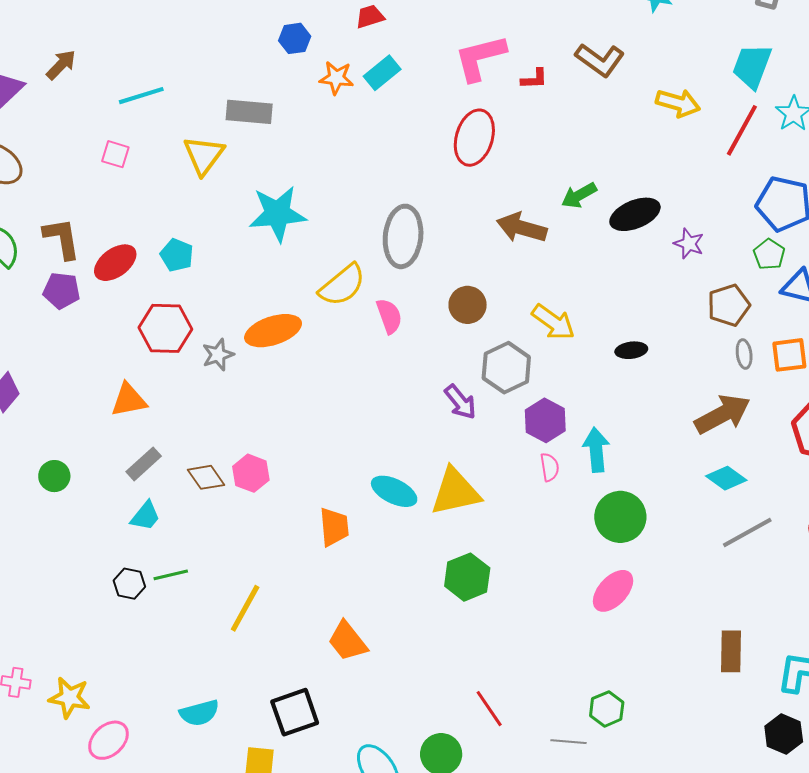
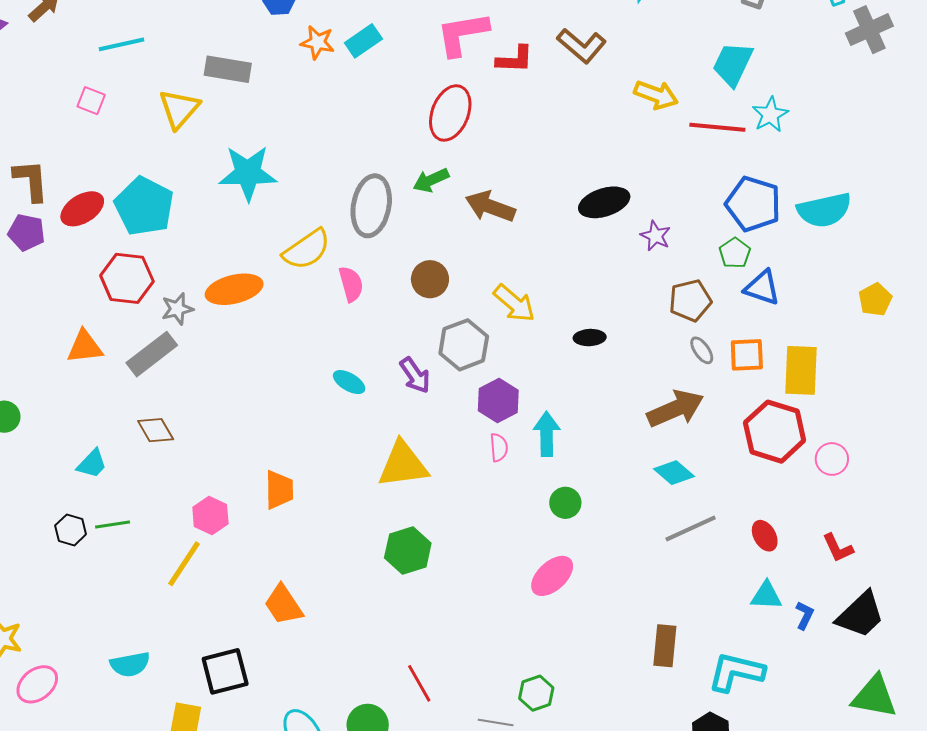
red L-shape: (534, 79) -> (515, 59), size x1.4
red line: (742, 130) -> (717, 127), turned 62
green arrow: (579, 195) -> (431, 180), moved
cyan pentagon: (177, 255) -> (144, 206), size x1.8
gray ellipse: (744, 354) -> (702, 350), turned -32
gray rectangle: (144, 464) -> (152, 354), moved, size x1.4
pink hexagon: (251, 473) -> (210, 516), moved
cyan ellipse: (394, 491) -> (349, 382), moved, size x0.7
green circle: (620, 517) -> (565, 503), size x0.6

